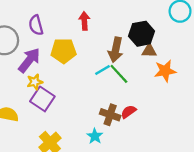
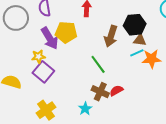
purple arrow: (29, 60) -> (50, 38), moved, turned 105
cyan line: (103, 70) -> (137, 53), moved
green line: (119, 74) -> (98, 64), moved

